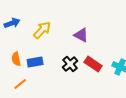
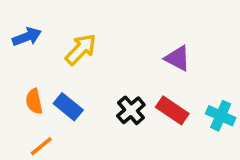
purple triangle: (81, 35) -> (178, 58), moved
blue rectangle: (35, 62) -> (68, 107), turned 49

